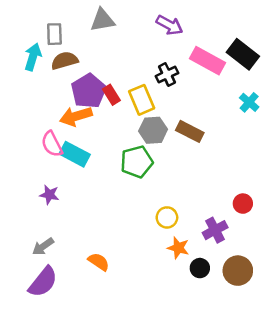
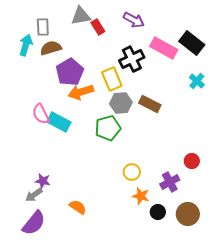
black cross: (167, 75) -> (132, 59), size x1.4
red rectangle: (111, 95) -> (98, 27), moved
orange arrow: (76, 116) -> (81, 92), moved
purple star: (49, 195) -> (43, 181), moved

